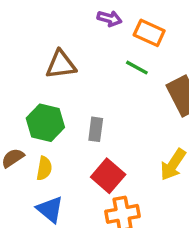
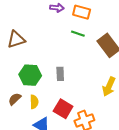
brown triangle: (61, 65) -> (16, 39), moved
red square: (108, 176) -> (63, 109), moved

